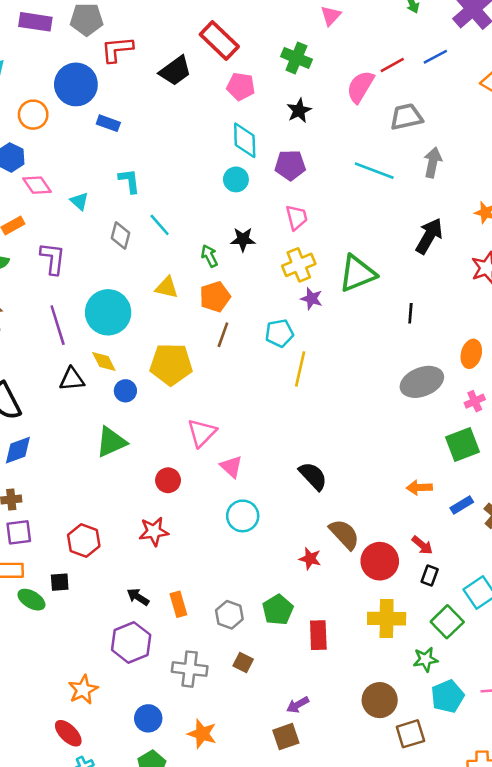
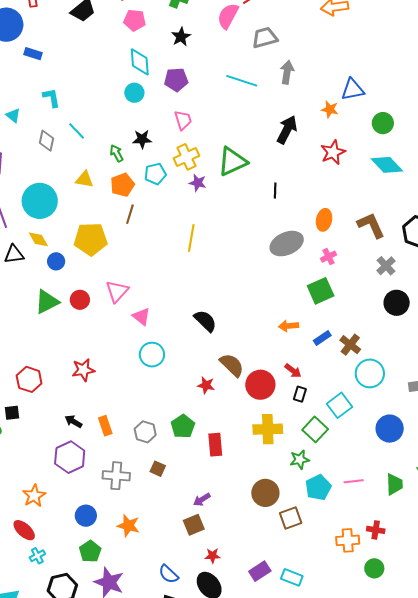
cyan pentagon: (279, 333) -> (155, 174), moved
red circle: (168, 480) -> (80, 300), moved

